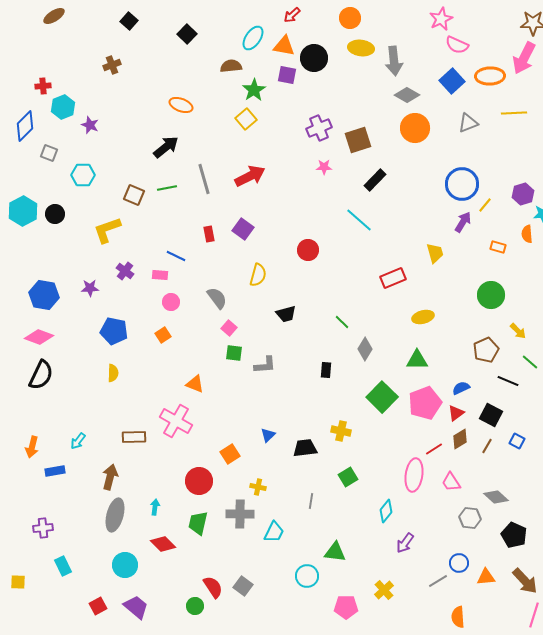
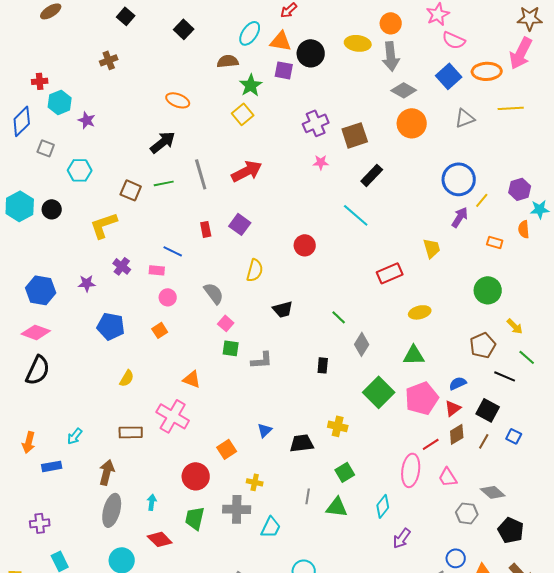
orange circle: (350, 18) -> (391, 23), moved
yellow semicircle: (113, 373) -> (127, 378), moved, turned 30
green triangle: (335, 552) -> (337, 507), moved

